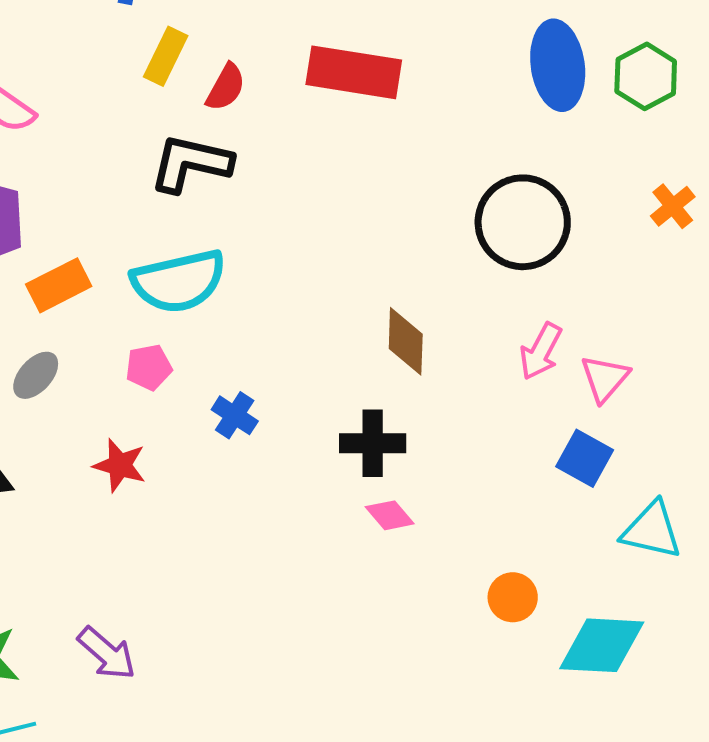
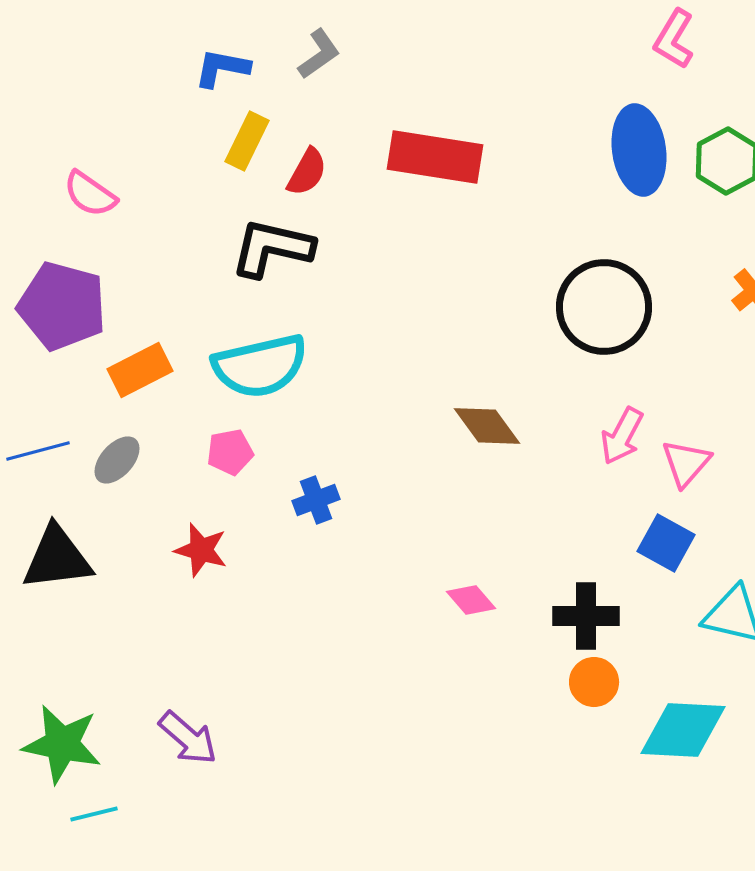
brown diamond: (406, 341) -> (487, 426), turned -38
blue cross: (235, 415) -> (316, 500), turned 36
black cross: (373, 443) -> (586, 616), moved

